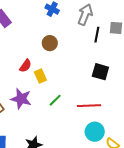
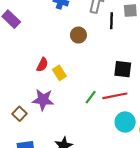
brown circle: (50, 43) -> (78, 35), moved
black square: (100, 72) -> (123, 69), moved
green line: (55, 100) -> (91, 97), moved

